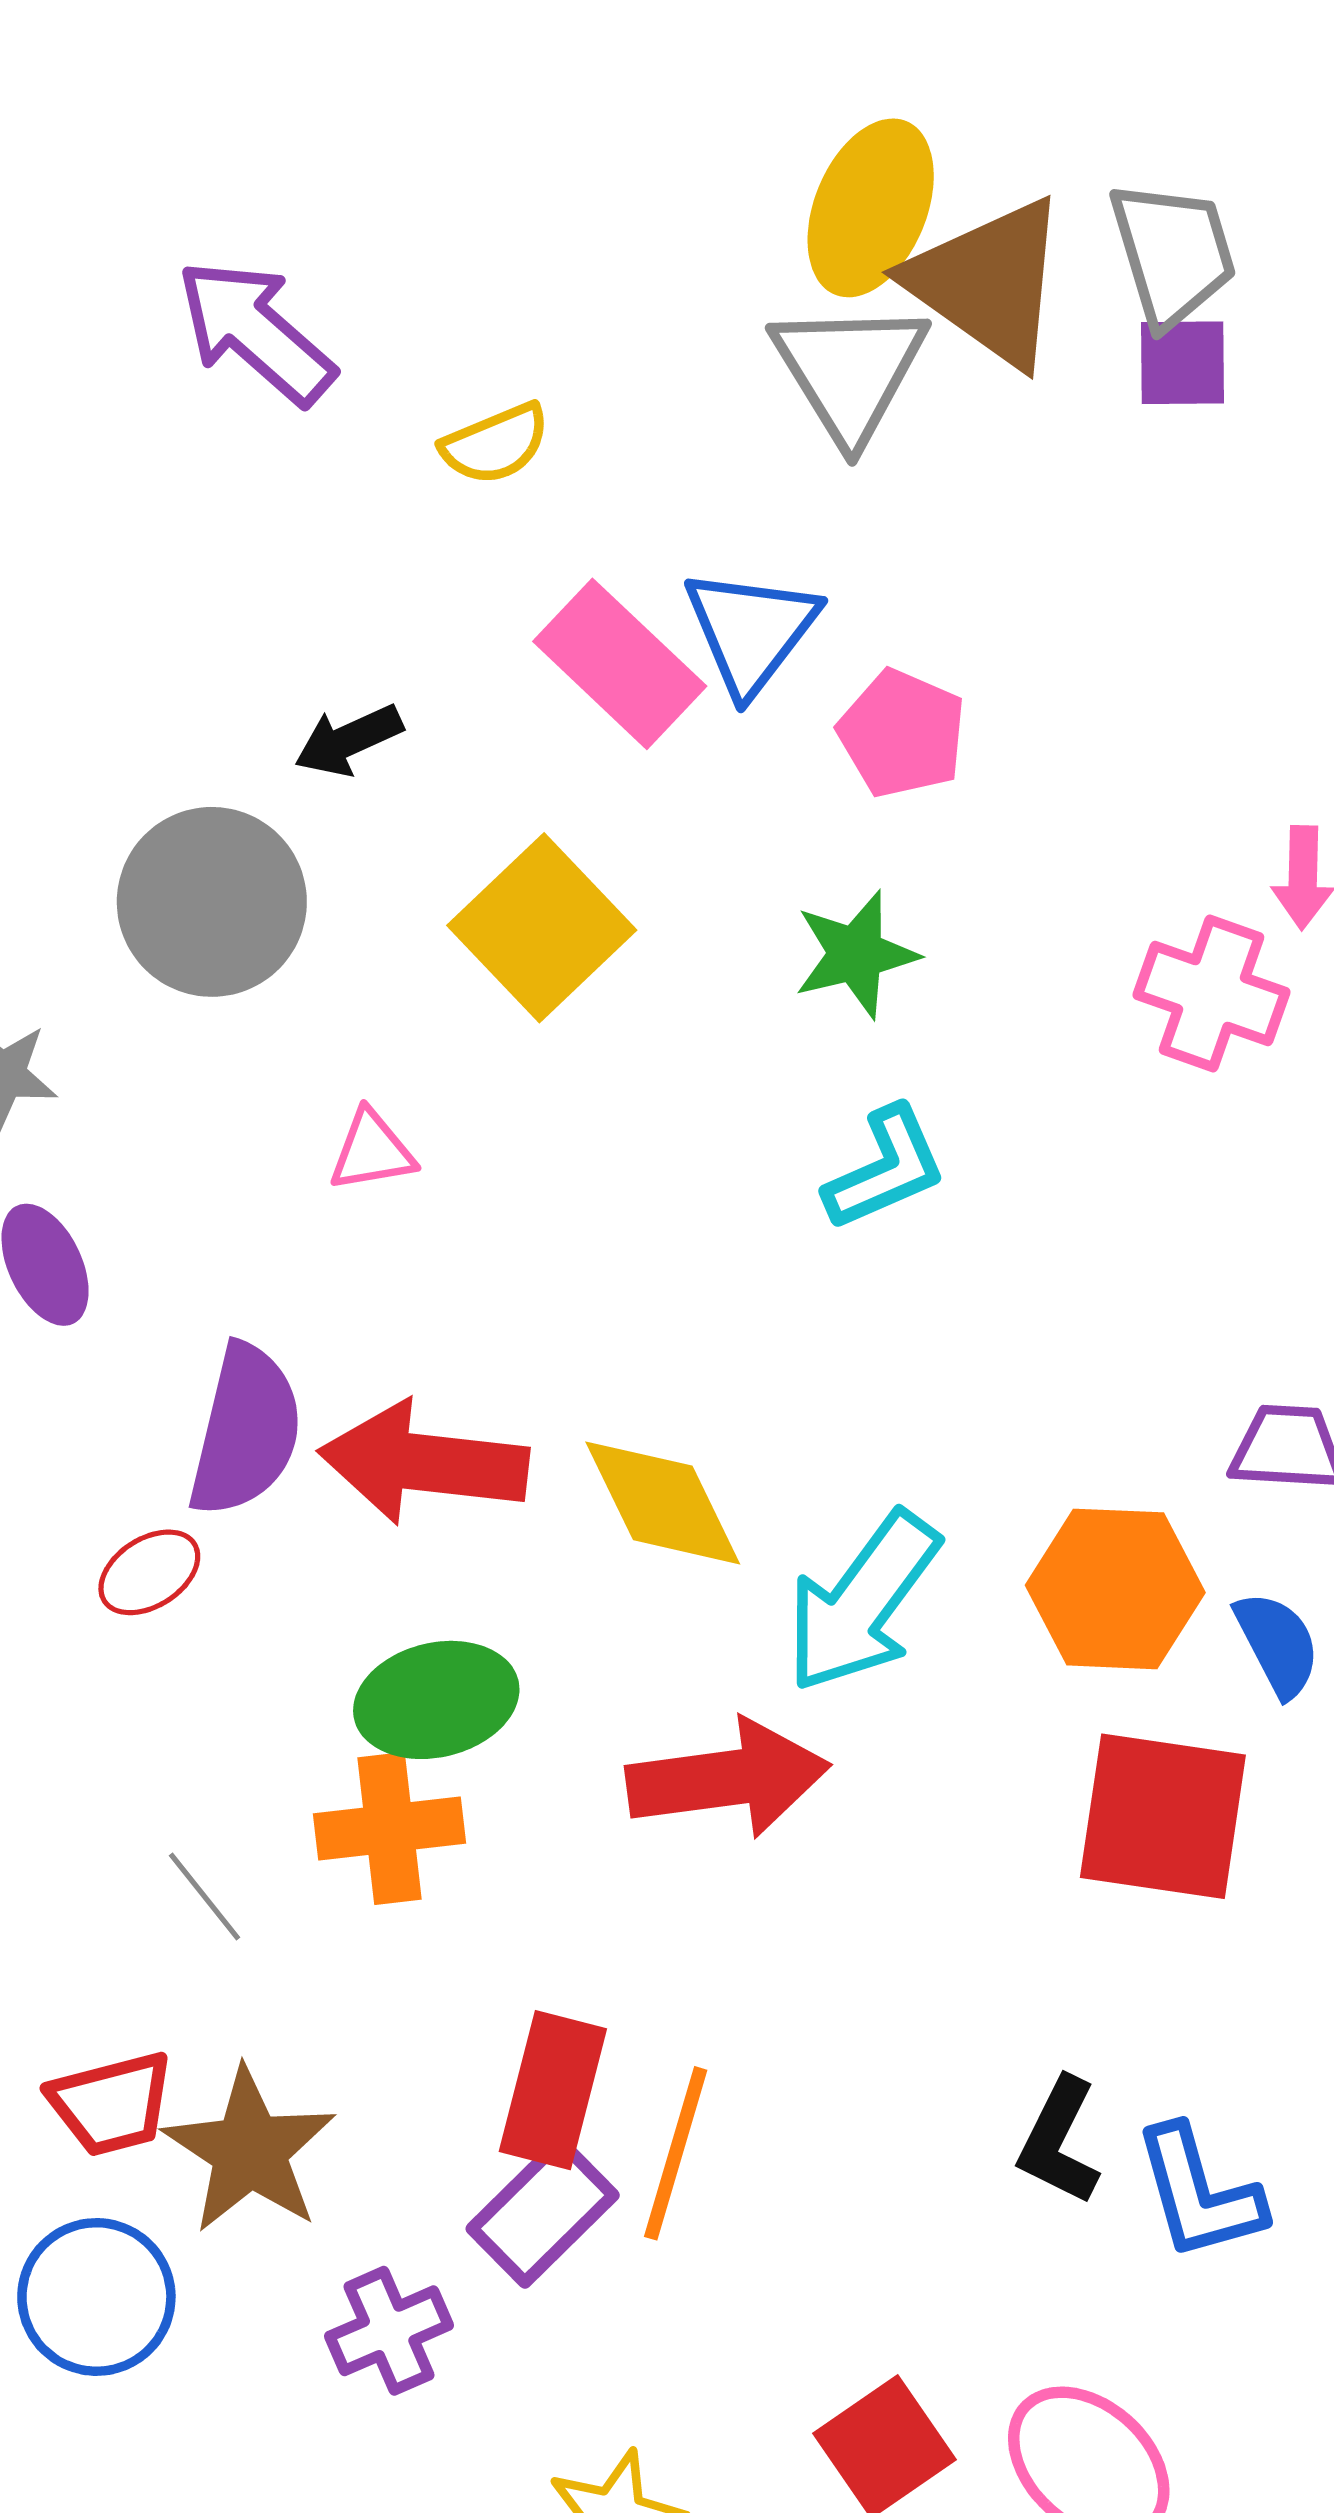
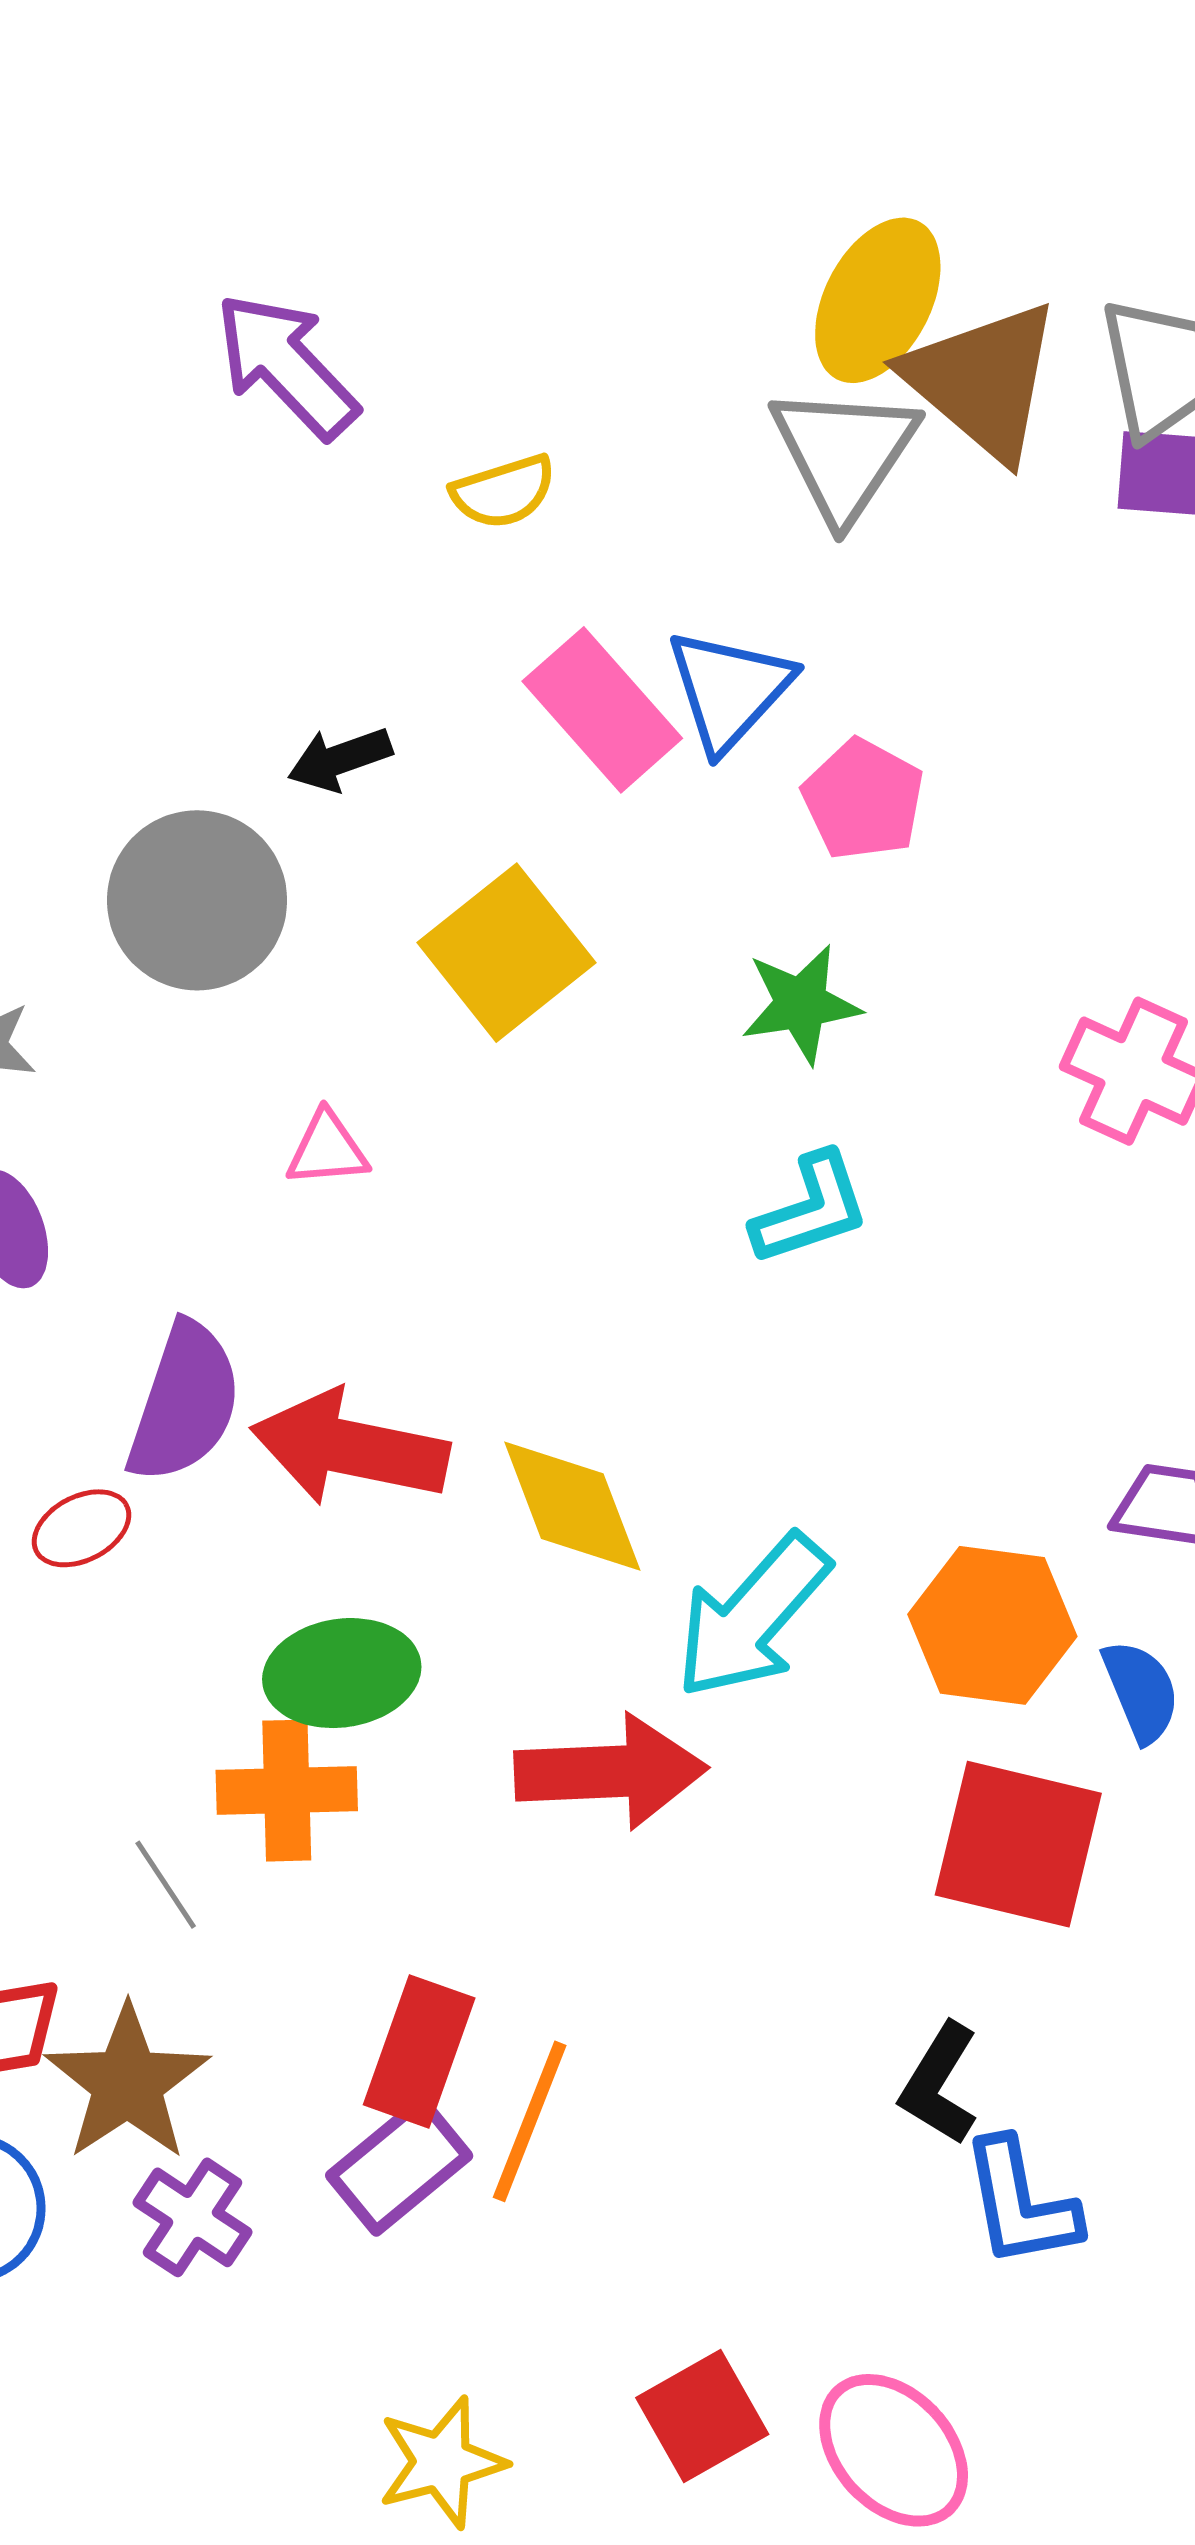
gray line: (204, 1896) -> (166, 1885), moved
black L-shape: (1059, 2141) -> (939, 2084), moved
purple cross: (389, 2331) -> (193, 2217), moved, turned -38

